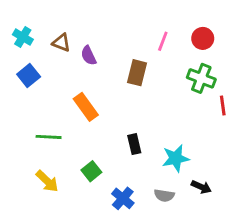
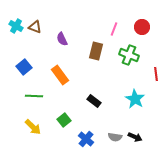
brown triangle: (61, 43) -> (35, 27), moved
blue square: (29, 76) -> (24, 67), moved
green cross: (201, 78) -> (129, 55), moved
black rectangle: (134, 144) -> (94, 101), turned -40
cyan star: (176, 158) -> (135, 99), moved, turned -30
black arrow: (201, 187) -> (135, 137), moved

